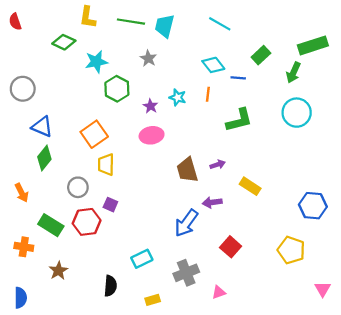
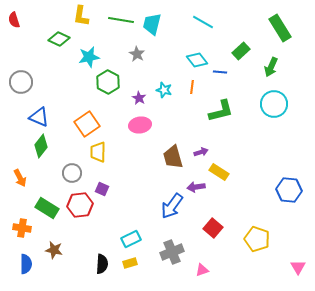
green rectangle: (313, 45) -> (280, 28), moved, turned 76
yellow rectangle: (250, 186) -> (219, 172), moved
yellow pentagon: (291, 250) -> (257, 239), moved
brown star: (58, 271) -> (54, 250), turned -30
blue semicircle: (21, 298) -> (26, 264), moved
yellow rectangle: (153, 300) -> (130, 263), moved

